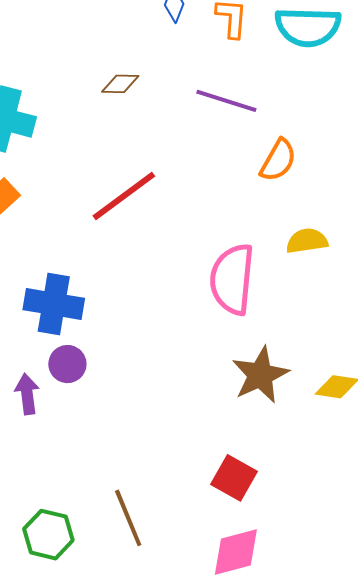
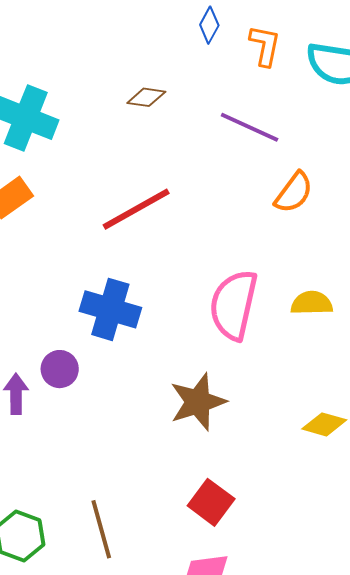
yellow semicircle: (307, 241) -> (312, 303), moved
blue cross: (54, 304) -> (110, 309), moved
brown star: (260, 375) -> (198, 402), moved

